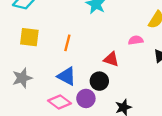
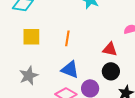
black circle: (99, 81) -> (111, 71), moved

